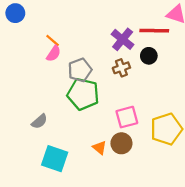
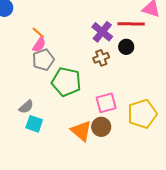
gray pentagon: (80, 70) -> (43, 60), moved
orange triangle: (100, 148) -> (81, 131), size x1.6
cyan square: (55, 159) -> (34, 124), moved, size x0.7

